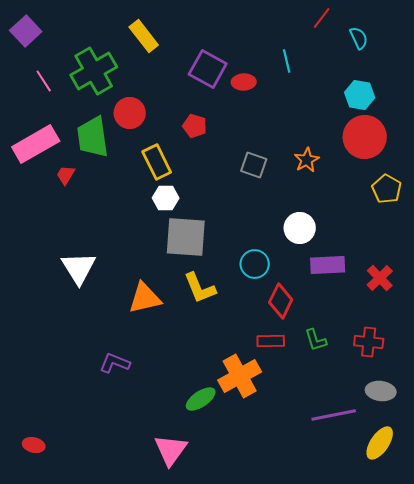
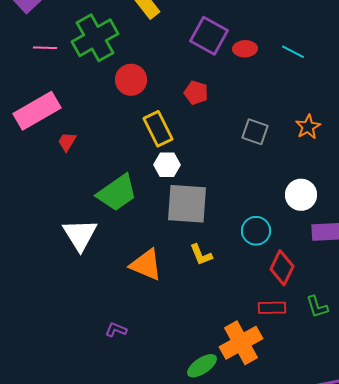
cyan line: (287, 61) -> (293, 52), moved, turned -50
pink line: (44, 81) -> (45, 48), turned -55
green trapezoid: (93, 137) -> (117, 193), moved, turned -117
yellow L-shape: (200, 288) -> (201, 255), size x0.7
orange triangle: (145, 298) -> (146, 265), turned 36
purple L-shape: (115, 363) -> (116, 330), size x0.7

